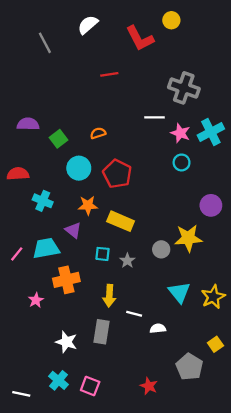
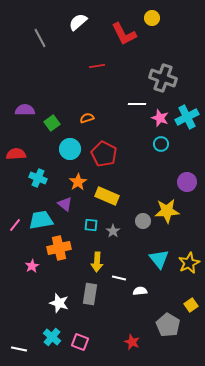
orange star: (88, 205) -> (78, 182), turned -30

